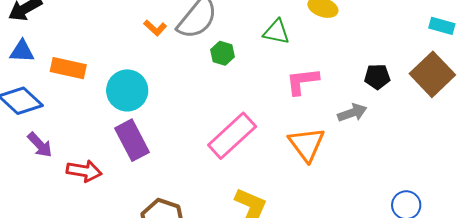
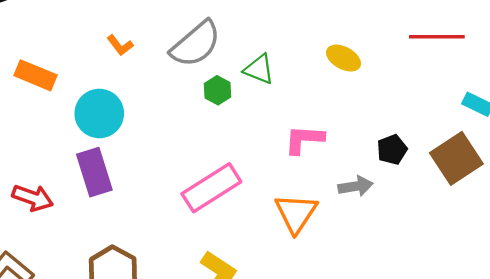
orange L-shape: (155, 28) -> (120, 45), moved
green triangle: (276, 32) -> (259, 69), moved
black pentagon: (377, 77) -> (392, 150), turned -30

